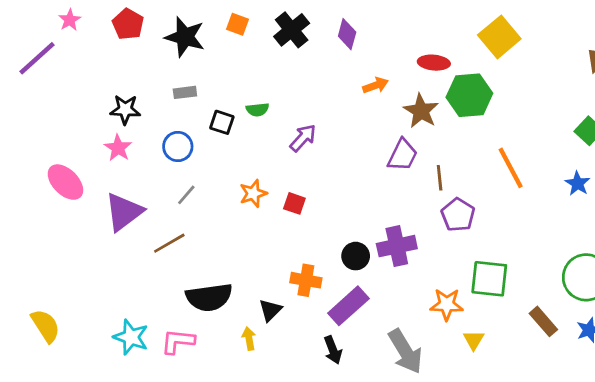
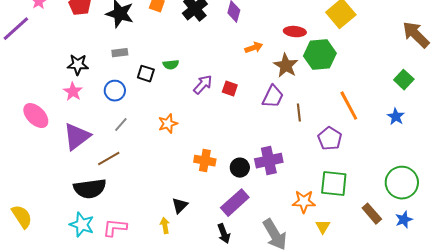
red square: (294, 203) -> (230, 89), moved
purple pentagon: (458, 215) -> (330, 139), moved
orange cross: (306, 280) -> (205, 161), moved
black semicircle: (209, 297) -> (90, 189), moved

